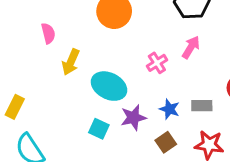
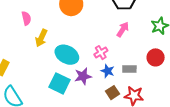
pink cross: (157, 63) -> (101, 53), moved
cyan square: (99, 129) -> (60, 83), size x1.5
brown square: (166, 142) -> (113, 93), moved

